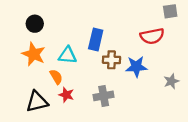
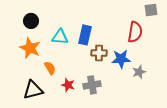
red semicircle: (152, 36) -> (135, 32), turned -70
cyan triangle: (67, 55) -> (60, 37), moved
gray star: (171, 81) -> (139, 72), moved
red star: (66, 95) -> (68, 85), moved

